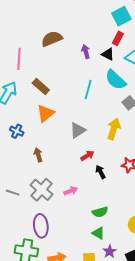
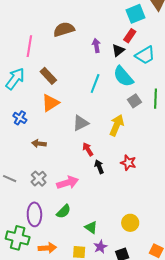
black triangle: (108, 54) -> (118, 50), turned 48
brown arrow: (38, 155) -> (39, 144), turned -72
red arrow: (87, 156) -> (88, 149), turned -96
gray cross: (41, 190) -> (39, 179), size x0.7
pink arrow: (71, 191) -> (68, 183), size x1.5
green semicircle: (100, 212) -> (64, 211), moved, turned -35

